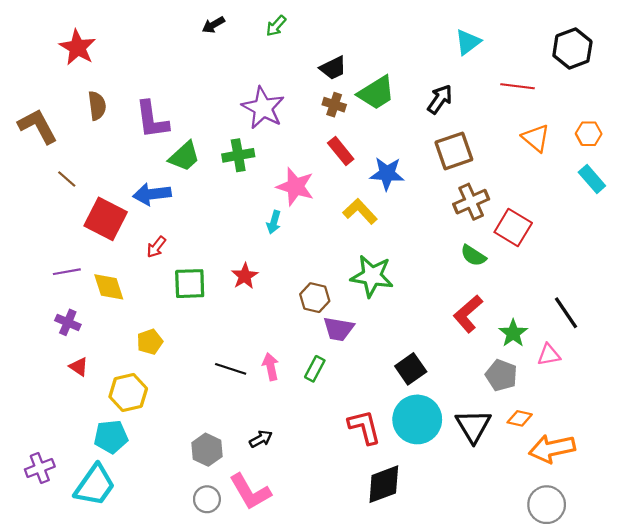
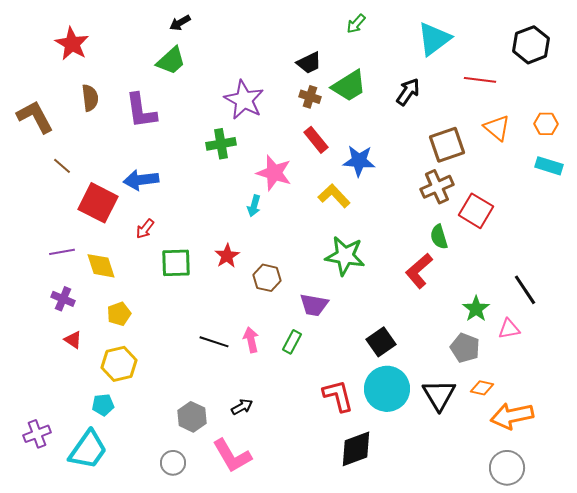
black arrow: (213, 25) -> (180, 23), moved
green arrow: (276, 26) -> (356, 24), moved
cyan triangle: (468, 42) -> (434, 39), size x1.4
brown square: (454, 151) -> (447, 145), moved
green trapezoid: (184, 156) -> (171, 61), moved
cyan rectangle: (592, 179) -> (549, 166), turned -32
green semicircle: (473, 256) -> (439, 237), turned 40
brown hexagon: (315, 298) -> (267, 278), moved
red L-shape: (468, 314) -> (419, 271), moved
yellow pentagon: (150, 342) -> (119, 314), moved
cyan pentagon: (111, 437) -> (103, 405), size x0.7
gray circle: (207, 499) -> (173, 463), moved

